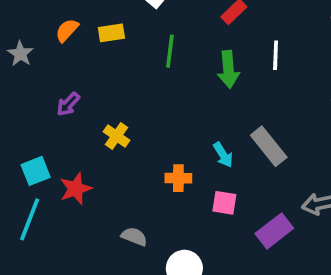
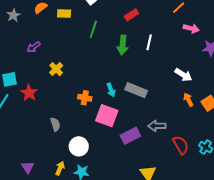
gray rectangle: (269, 146) -> (136, 90), turned -40
red star: (76, 189) -> (29, 93), turned -30
pink square: (224, 203) -> (107, 116), size x1.6
gray semicircle: (134, 237) -> (55, 124), turned 40

